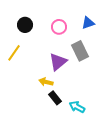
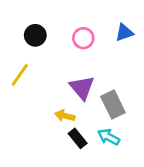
gray rectangle: (80, 51) -> (113, 105), moved
purple triangle: (58, 62) -> (82, 88), turned -30
cyan arrow: (77, 107) -> (109, 137), moved

